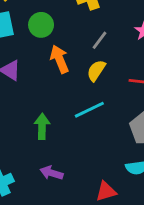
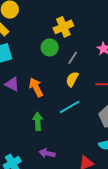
green circle: (41, 25) -> (50, 47), moved
orange arrow: (60, 59) -> (36, 87), moved

